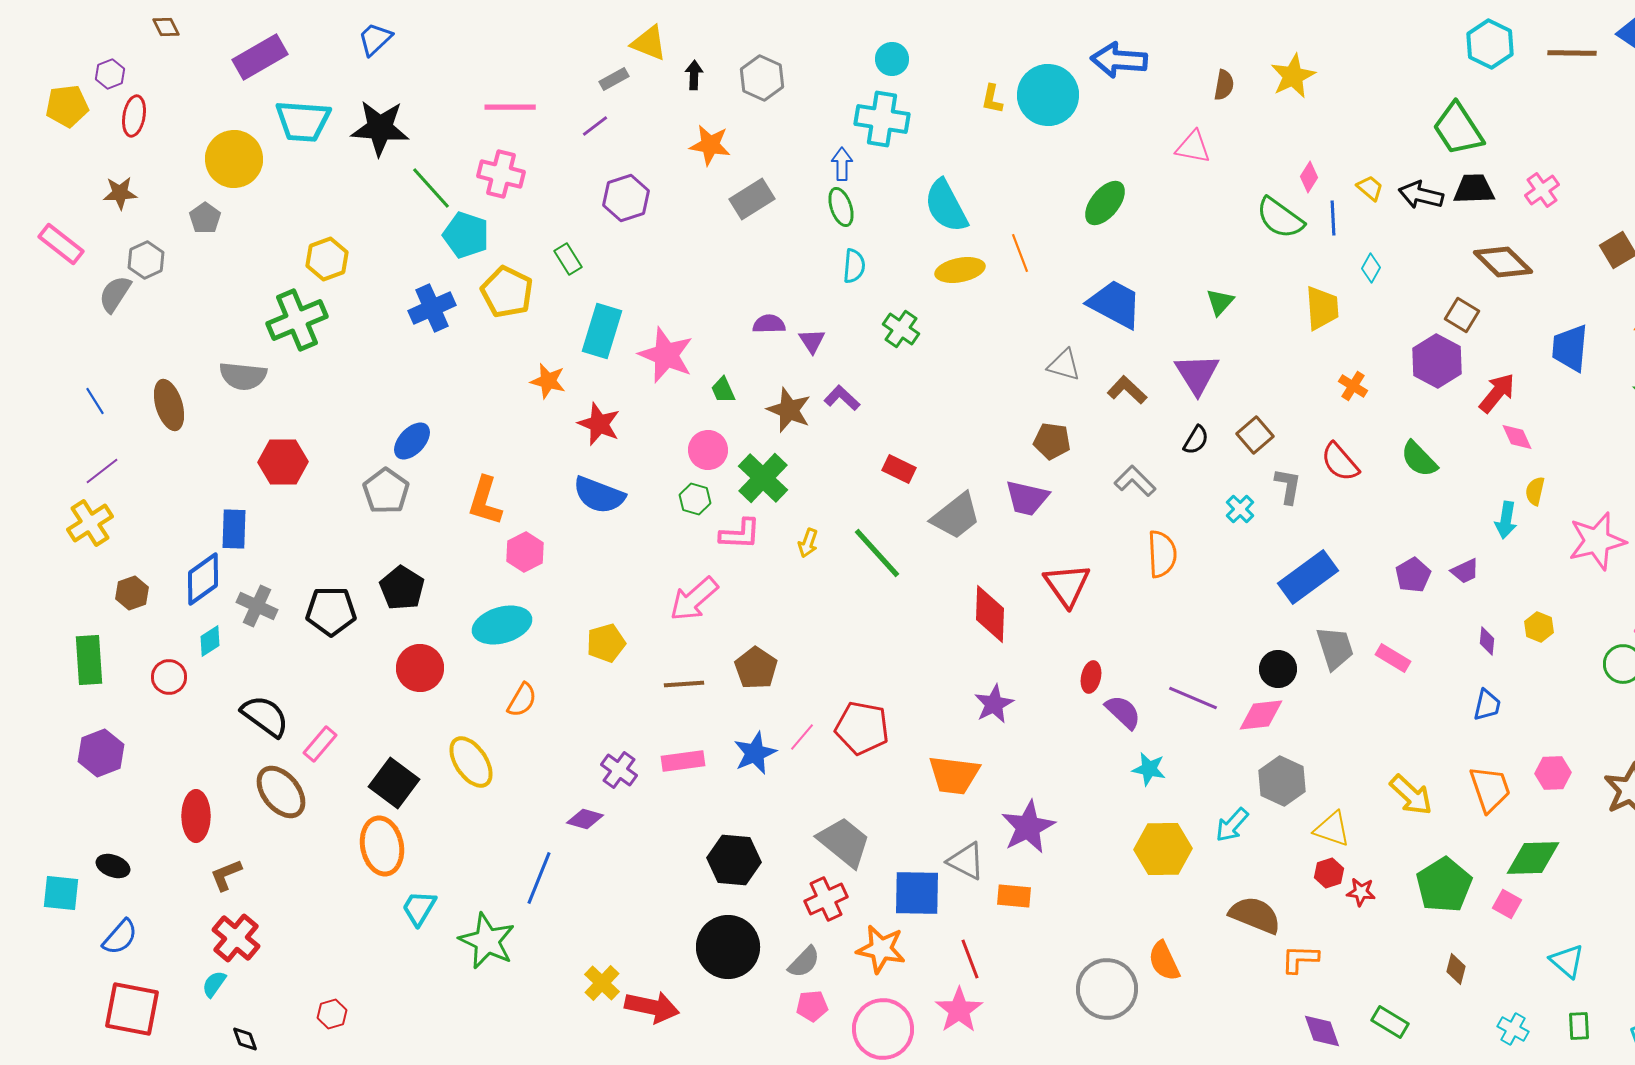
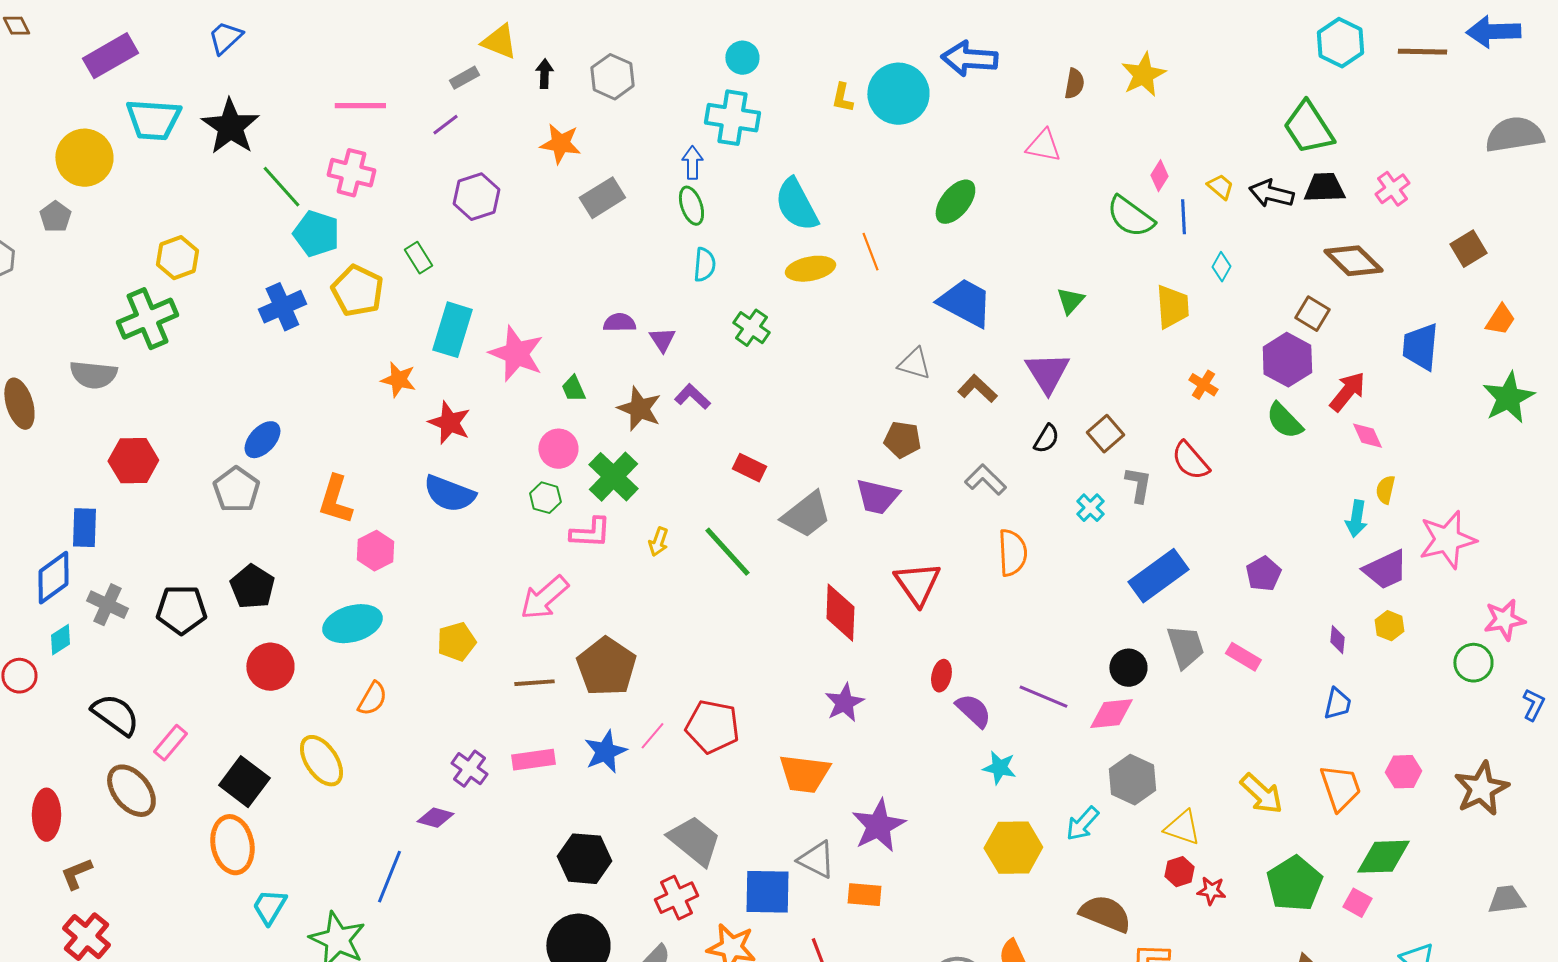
black star: (380, 128) -> (230, 127), turned 30
green semicircle: (1419, 459) -> (1284, 421), moved
purple trapezoid: (1465, 571) -> (1385, 570), moved, size x1.6
brown pentagon: (756, 668) -> (606, 667), size x1.4

